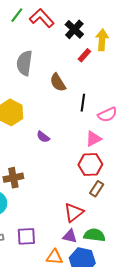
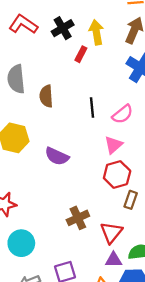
black cross: (74, 29) -> (63, 28), turned 30
brown semicircle: (58, 82) -> (46, 96), moved, turned 42
purple semicircle: (43, 137) -> (57, 156), size x1.5
brown cross: (13, 178) -> (78, 218), moved

